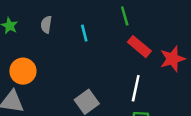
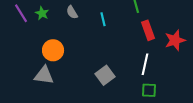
gray semicircle: (46, 25) -> (72, 12), turned -40
red rectangle: (139, 47) -> (148, 30), turned 30

